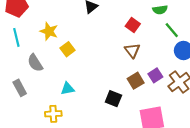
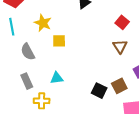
yellow square: (67, 49) -> (59, 41), turned 32
brown square: (136, 81) -> (119, 86), moved
gray rectangle: (20, 88) -> (27, 81), moved

